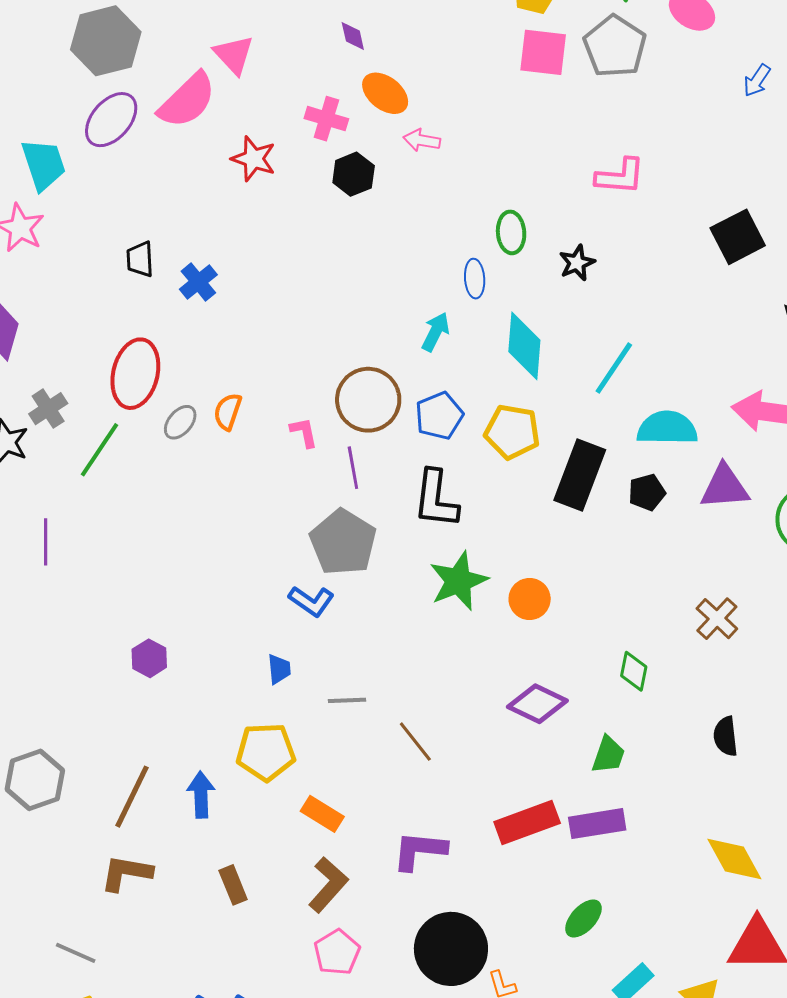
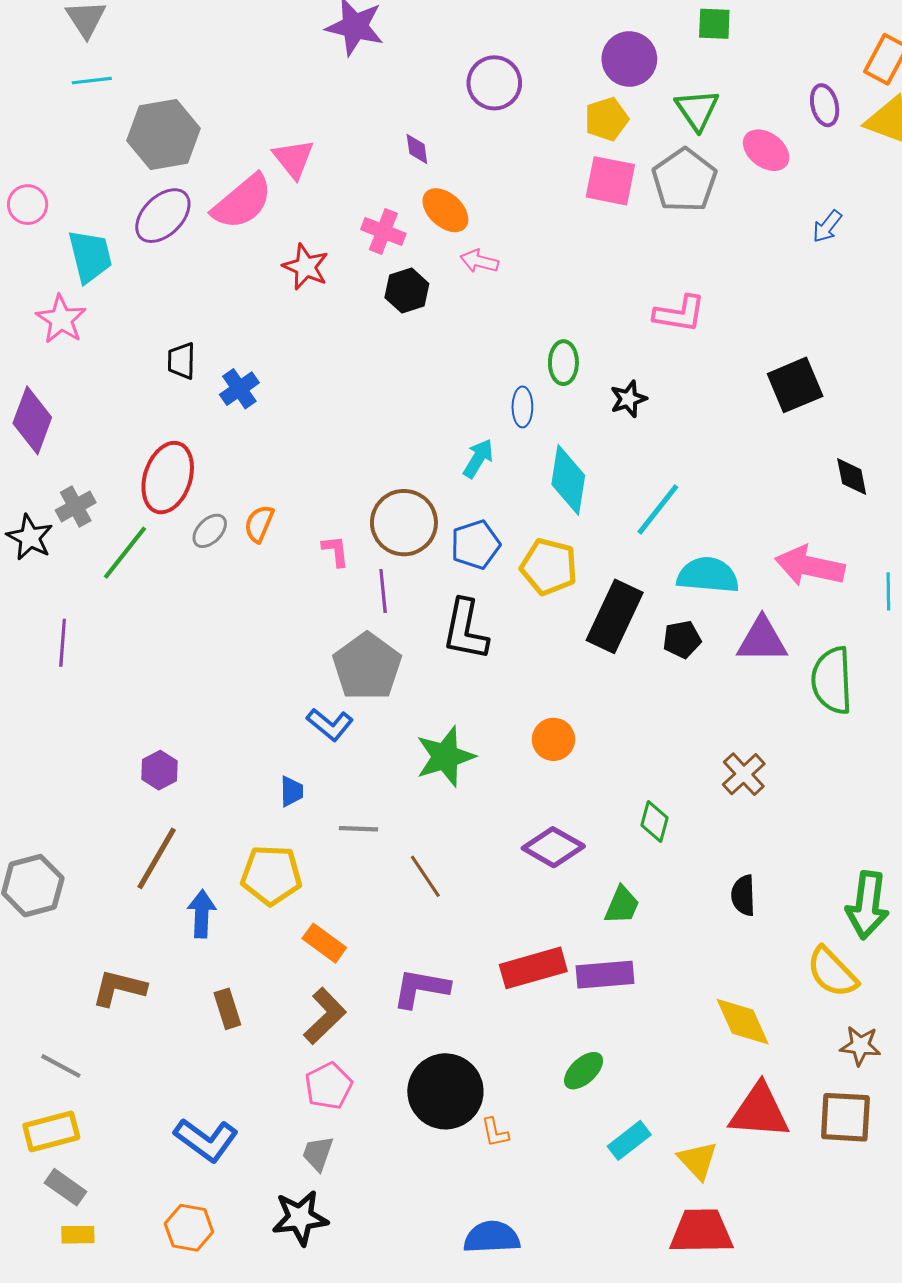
green star: (458, 581) -> (445, 757), moved
brown line: (132, 797) -> (157, 858), moved

